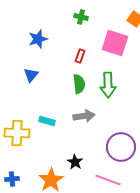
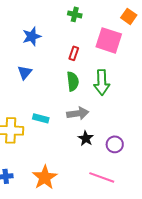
purple circle: (121, 147) -> (115, 144), size x0.6
black star: (75, 162) -> (86, 138), moved

